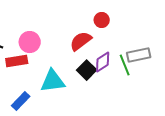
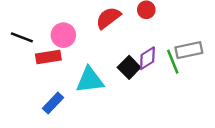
red semicircle: (81, 41) -> (108, 18), moved

